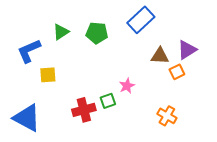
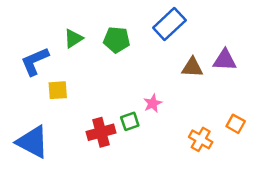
purple triangle: (187, 50) -> (225, 60), turned 35
orange square: (177, 72) -> (236, 124), moved, turned -35

